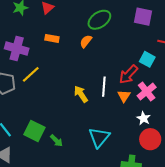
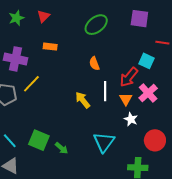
orange semicircle: (86, 41) -> (94, 64), moved, turned -56
white star: (144, 118) -> (131, 119), moved

